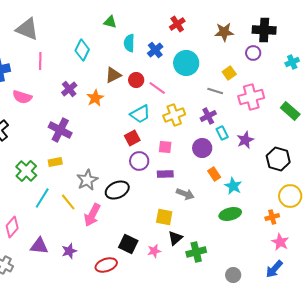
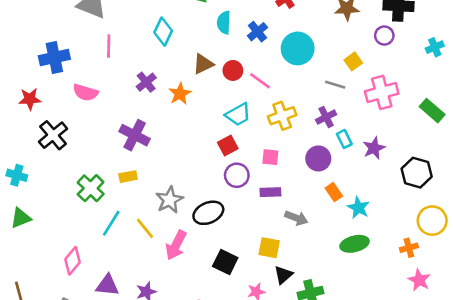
black square: (128, 244) -> (225, 262), moved

